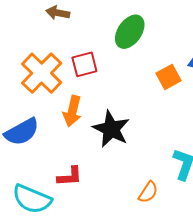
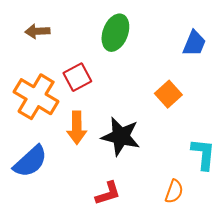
orange square: (168, 77) -> (168, 94), moved
red L-shape: (70, 176) -> (108, 193), moved

